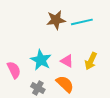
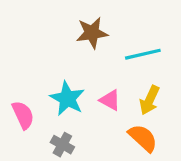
cyan line: (82, 22) -> (143, 54), moved
orange semicircle: (65, 84) -> (143, 138), moved

